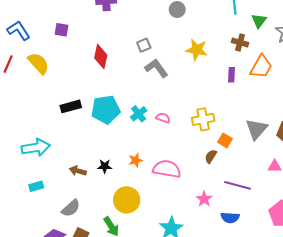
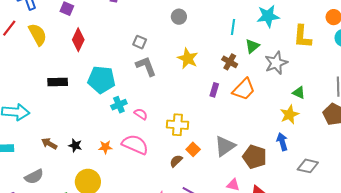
gray square: (144, 45) -> (140, 42), turned 32
red diamond: (101, 56) -> (78, 40), moved
cyan pentagon: (106, 110) -> (101, 80), moved
pink semicircle: (167, 169) -> (135, 145), moved

